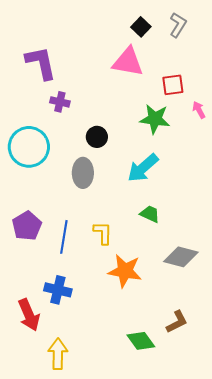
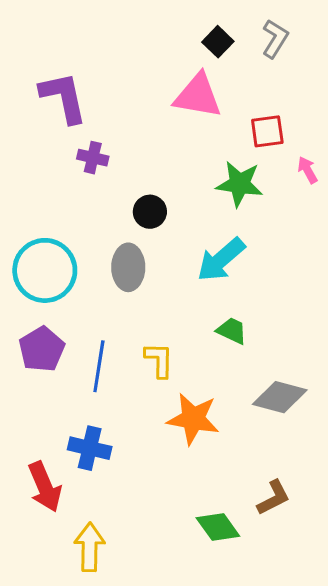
cyan circle: (29, 147) -> (45, 270), moved

